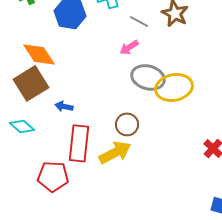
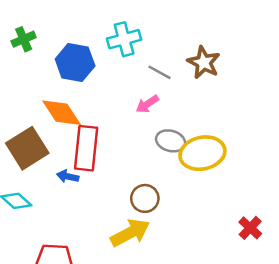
orange diamond: (39, 54) -> (62, 113), moved
gray ellipse: (148, 77) -> (171, 141), size x0.7
red rectangle: (79, 143) -> (86, 148), moved

